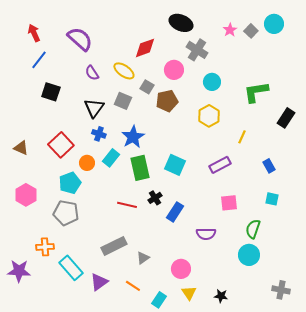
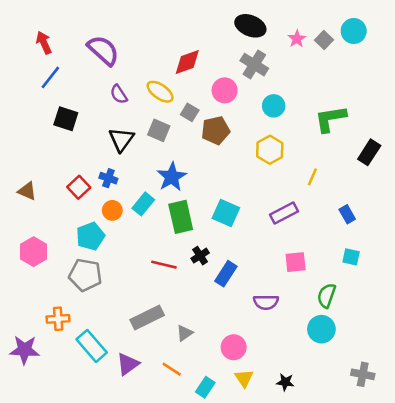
black ellipse: (181, 23) -> (250, 26), moved
blue cross: (99, 134) -> (108, 178), moved
red square: (61, 145) -> (79, 187), size x0.7

